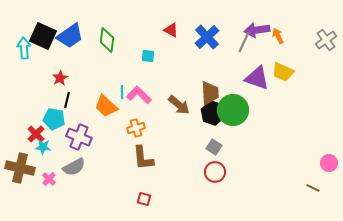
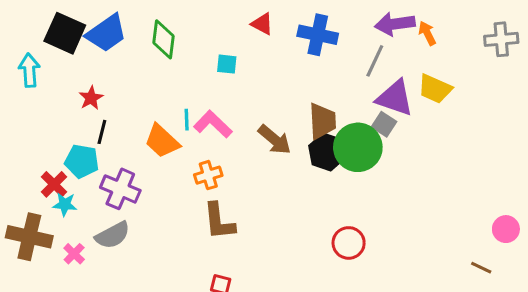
blue cross: (207, 37) -> (318, 35), turned -35
gray cross: (326, 40) -> (501, 39), turned 30
gray line: (244, 42) -> (375, 61), moved
cyan arrow: (24, 48) -> (29, 70), moved
gray square: (214, 147) -> (384, 124), moved
red circle: (215, 172) -> (349, 243), moved

